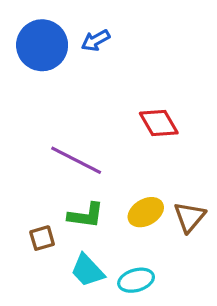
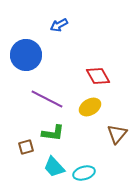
blue circle: (42, 45) -> (26, 55), moved
yellow ellipse: (146, 212) -> (90, 107), moved

